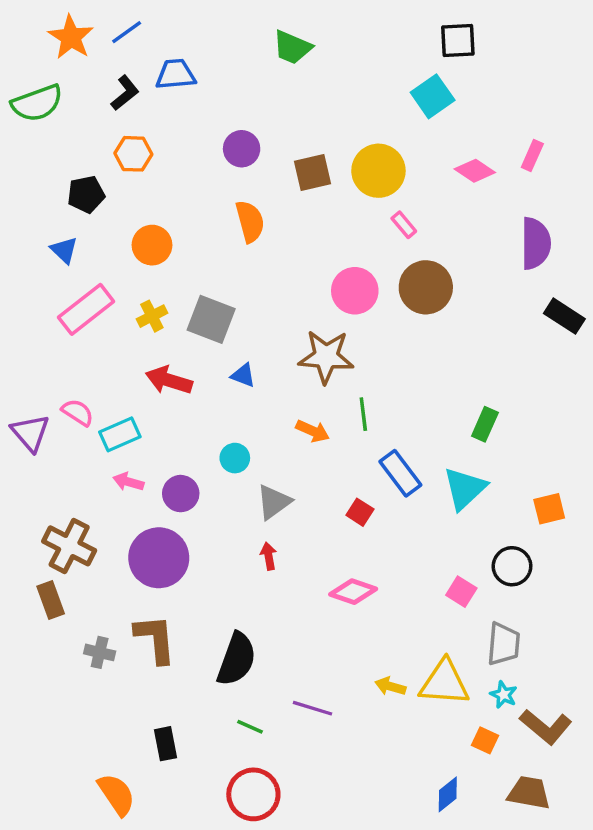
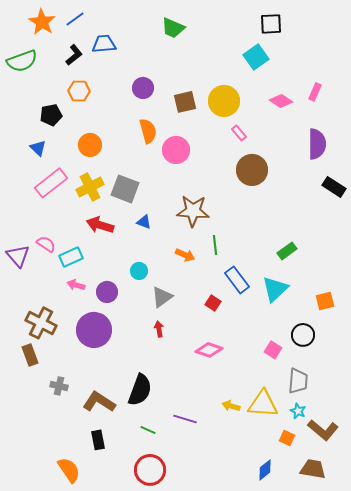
pink circle: (355, 291) -> (176, 150), moved
yellow cross: (152, 316) -> (90, 187), size x1.5
green rectangle: (485, 424) -> (287, 251), turned 30
brown L-shape: (155, 639) -> (99, 402), moved, turned -52

